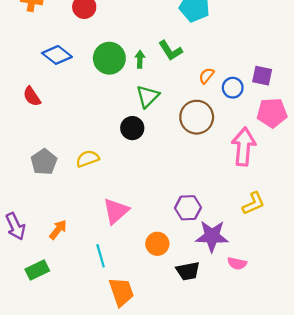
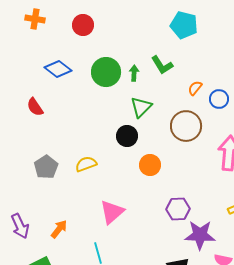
orange circle: (157, 244) -> (150, 165), moved

